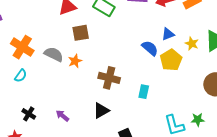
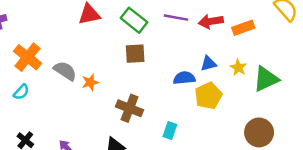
brown square: (81, 33) -> (135, 54), moved
yellow star: (192, 44) -> (238, 68), moved
blue semicircle: (150, 48) -> (184, 78), turned -54

